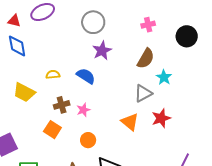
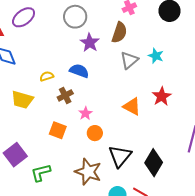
brown semicircle: (146, 59) -> (119, 33), moved
gray triangle: (143, 93) -> (129, 60), moved
brown cross: (62, 105) -> (65, 95), moved
pink star: (83, 110) -> (85, 113), moved

